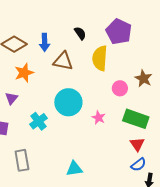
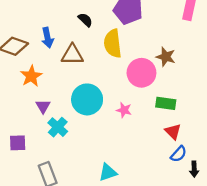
pink circle: (120, 88) -> (141, 73), size x1.6
purple triangle: (11, 98) -> (43, 106), moved
green rectangle: (136, 119) -> (166, 103), size x0.7

